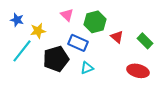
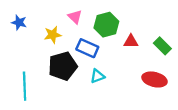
yellow star: (38, 31) -> (53, 35), moved
red triangle: (117, 37) -> (131, 41), turned -40
cyan line: (22, 51) -> (25, 86), moved, turned -40

